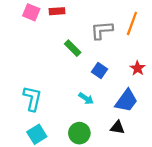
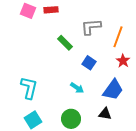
orange line: (132, 23) -> (118, 37), moved

